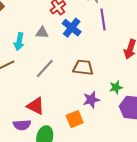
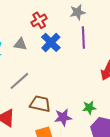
brown trapezoid: (83, 67) -> (40, 104), moved

